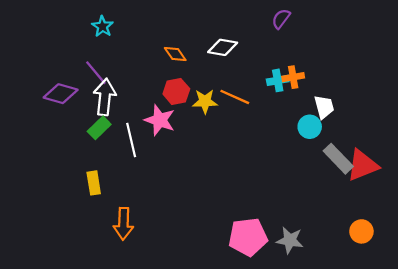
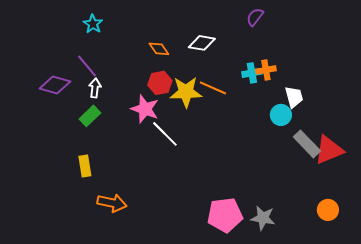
white arrow: (105, 97) -> (95, 88), size x0.6
yellow star: (205, 101) -> (186, 92), size x1.4
white line: (131, 140) -> (165, 134), moved, turned -32
orange arrow: (123, 224) -> (112, 203), turned -80

